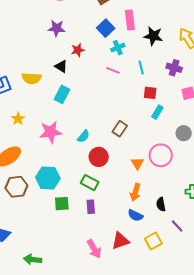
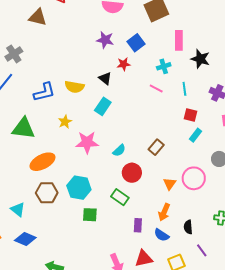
blue square: (106, 28) -> (136, 43), moved
yellow star: (18, 119) -> (65, 122), moved
purple rectangle: (91, 207) -> (138, 225), moved

